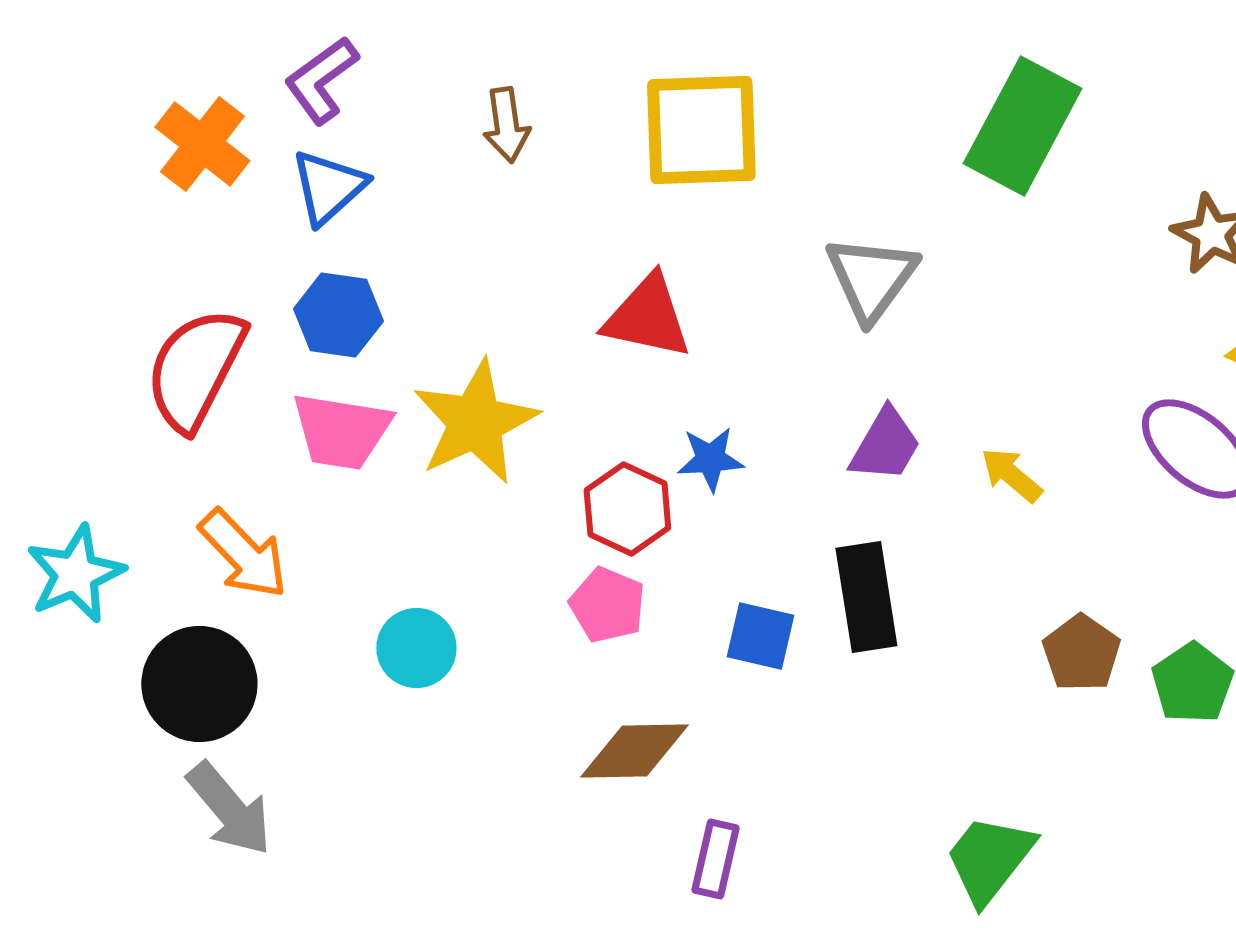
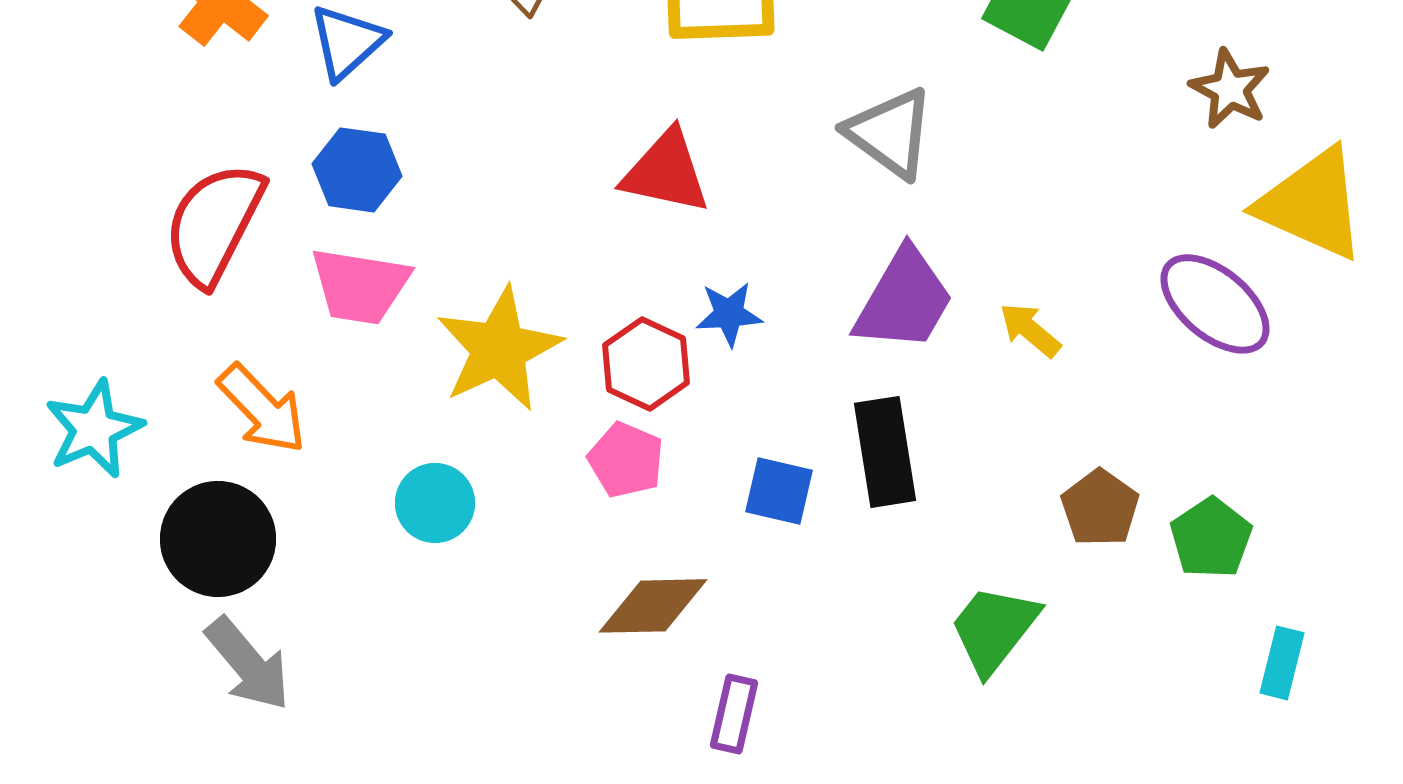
gray triangle: (871, 278) -> (890, 133), turned -30
yellow star: (475, 422) -> (499, 349), moved
purple trapezoid: (885, 445) -> (904, 300), size x1.4
green trapezoid: (989, 859) -> (994, 629), moved

